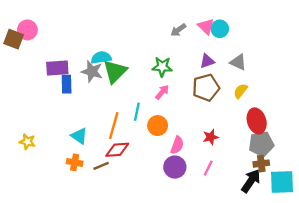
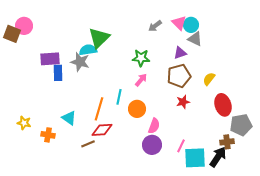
gray triangle: (238, 62) -> (195, 39), moved
green triangle: (115, 71) -> (99, 38), moved
red star: (211, 137) -> (183, 102), moved
gray pentagon: (261, 144) -> (241, 125), moved
orange cross: (75, 162) -> (48, 135), moved
cyan square: (282, 182) -> (195, 158), moved

